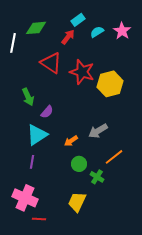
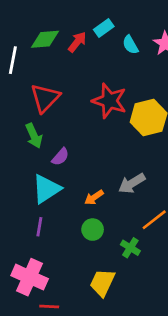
cyan semicircle: (97, 32) -> (130, 45), turned -88
red arrow: (68, 37) -> (77, 42), moved
red triangle: (51, 63) -> (45, 98), moved, turned 40
green circle: (79, 164) -> (93, 230), moved

